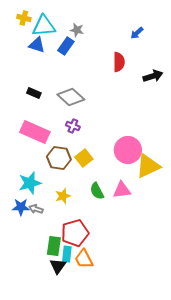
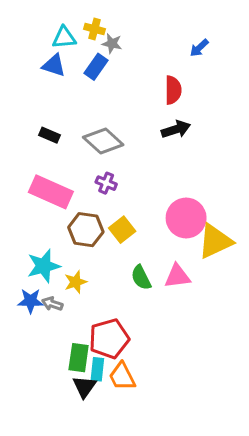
yellow cross: (24, 18) -> (95, 29), moved
cyan triangle: (44, 26) -> (64, 38), size x0.7
black arrow: (153, 76) -> (176, 129), moved
yellow star: (63, 196) -> (76, 282), moved

